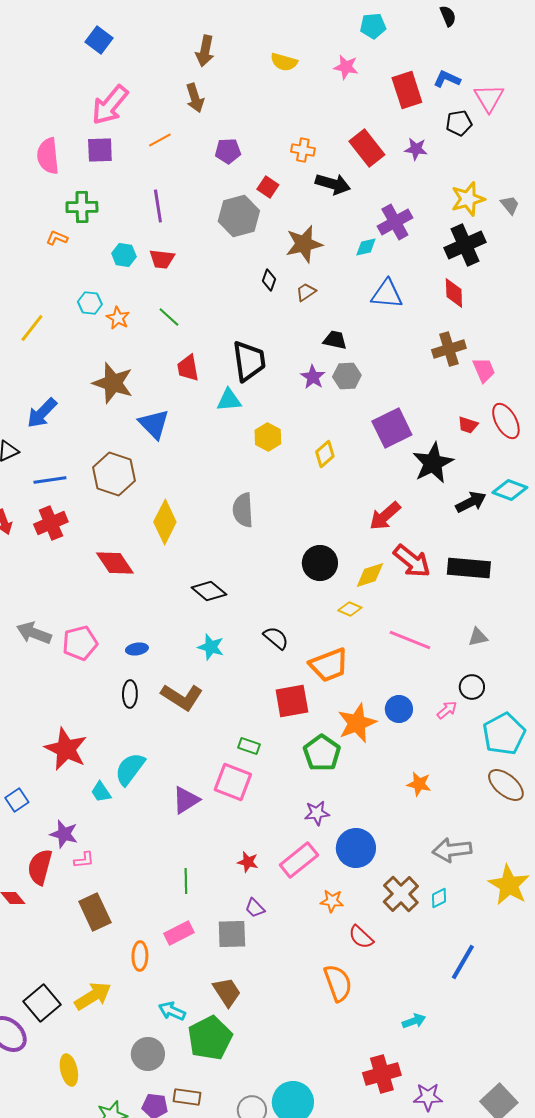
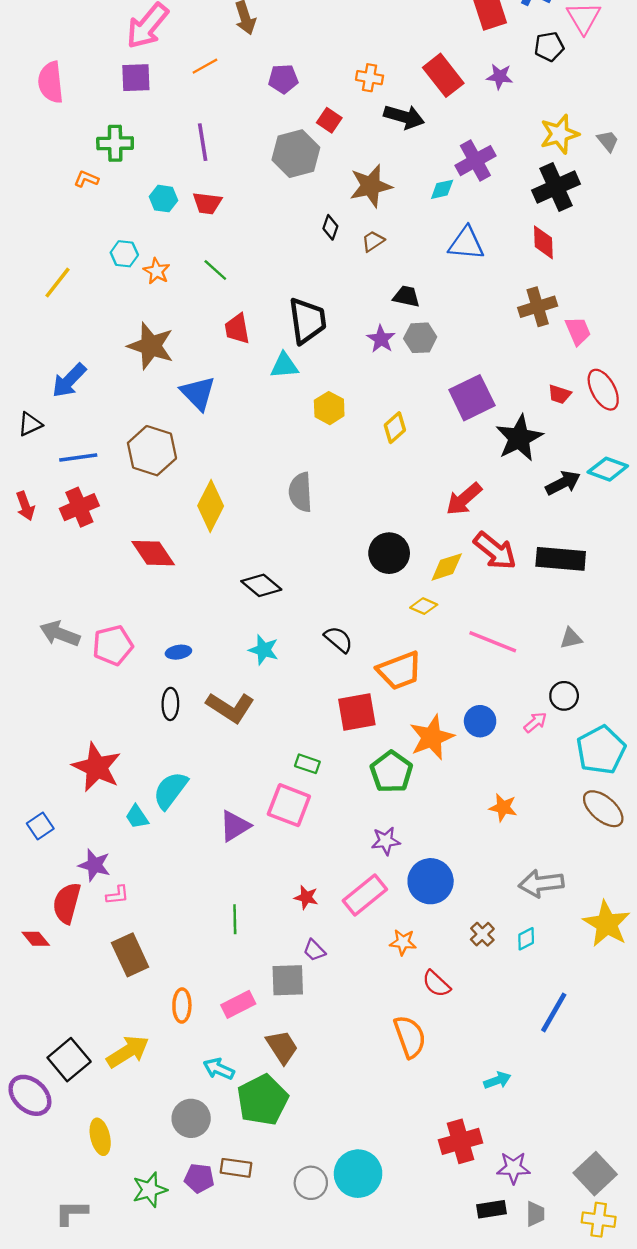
pink semicircle: (48, 156) -> (51, 82), moved
brown cross: (401, 894) -> (482, 934), size x0.6
pink rectangle: (179, 933) -> (238, 1004), moved

